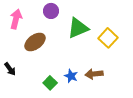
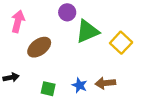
purple circle: (51, 11) -> (67, 12), moved
black arrow: (10, 69) -> (11, 77), turned -64
green square: (50, 83) -> (48, 89), moved, turned -32

